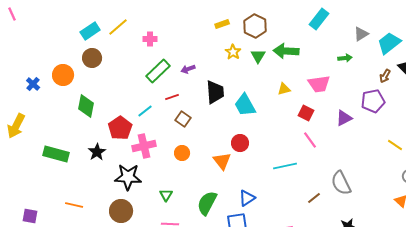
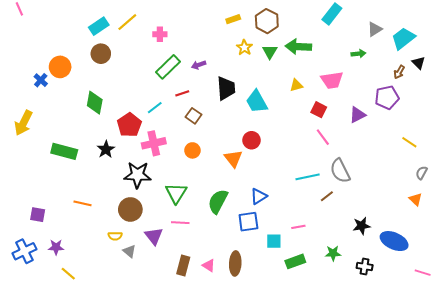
orange circle: (63, 75) -> (60, 67), moved
cyan line: (285, 166) -> (308, 177), moved
gray semicircle: (341, 183) -> (340, 171), moved
green triangle: (166, 195) -> (176, 193), size x1.6

